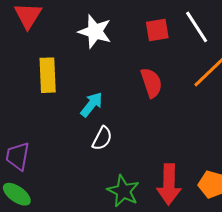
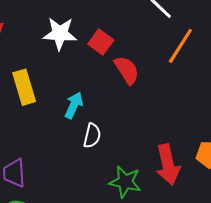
red square: (157, 30) -> (101, 42), moved, turned -30

